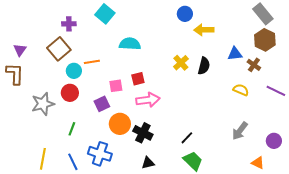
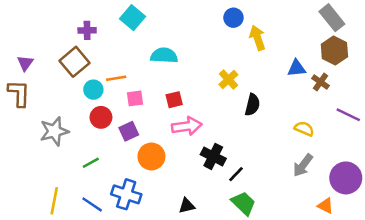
yellow arrow: (204, 30) -> (257, 38), turned 72
black semicircle: (204, 66) -> (252, 105), moved
pink square: (116, 86) -> (135, 98), moved
yellow semicircle: (241, 90) -> (304, 129), moved
red circle: (70, 93) -> (101, 117), moved
green line: (72, 129) -> (91, 163), turned 40
black cross: (143, 133) -> (213, 156), moved
purple circle: (274, 141) -> (346, 178), size x1.6
blue line: (73, 162) -> (92, 204), turned -30

